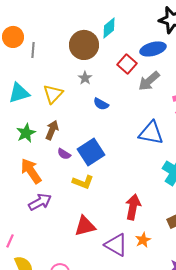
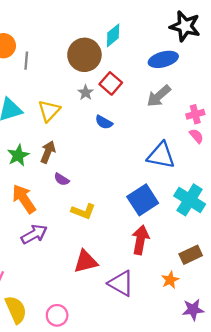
red square: (127, 64) -> (111, 83), moved
blue square: (91, 152) -> (143, 200), moved
orange star: (143, 240) -> (170, 280), moved

